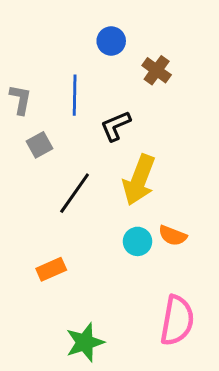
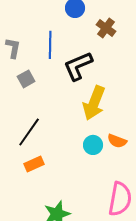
black L-shape: (116, 126) -> (78, 66), size x1.4
black line: (75, 193) -> (29, 132), moved

